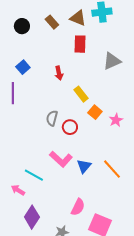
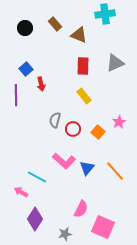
brown triangle: (78, 18) -> (79, 35), moved
red rectangle: (80, 44) -> (83, 66), moved
red arrow: (59, 73) -> (41, 84), moved
orange square: (95, 112) -> (98, 132), moved

